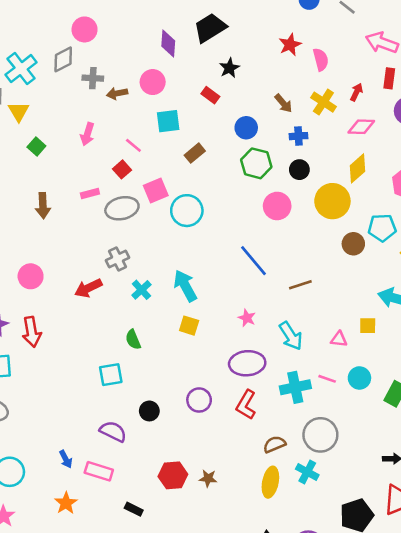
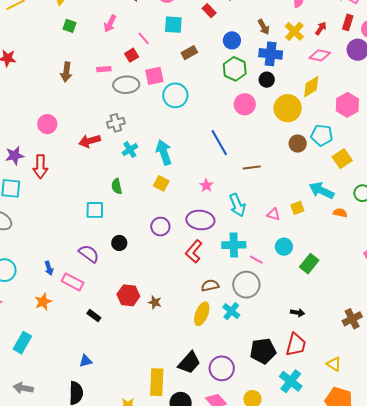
blue cross: (298, 136) -> (271, 54), size x1.6
green square: (36, 146) -> (70, 26), turned -32
yellow square: (368, 326) -> (297, 208), turned -32
pink line: (327, 379) -> (256, 260), moved
purple circle: (199, 400) -> (160, 227), moved

